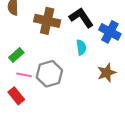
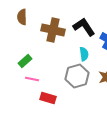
gray hexagon: (49, 74) -> (77, 76), moved
red rectangle: (16, 96) -> (48, 98), moved, turned -35

